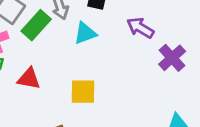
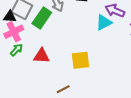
cyan triangle: (85, 33) -> (104, 23), moved

